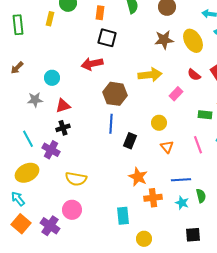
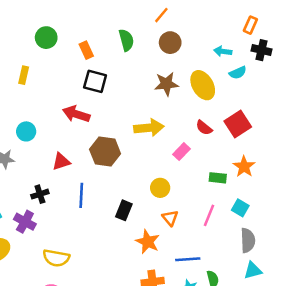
orange rectangle: (100, 13) -> (86, 50), turned -32
yellow rectangle: (50, 19) -> (24, 75), moved
red arrow: (92, 64) -> (76, 114), turned 30
red triangle: (63, 106) -> (61, 162), moved
blue line: (111, 124) -> (81, 195), moved
pink line: (198, 145) -> (209, 215), turned 42
orange star: (138, 177) -> (148, 242), moved

